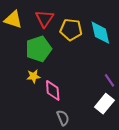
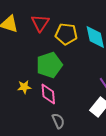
green pentagon: (39, 49) -> (49, 65), moved
yellow star: (33, 76) -> (24, 87), moved

